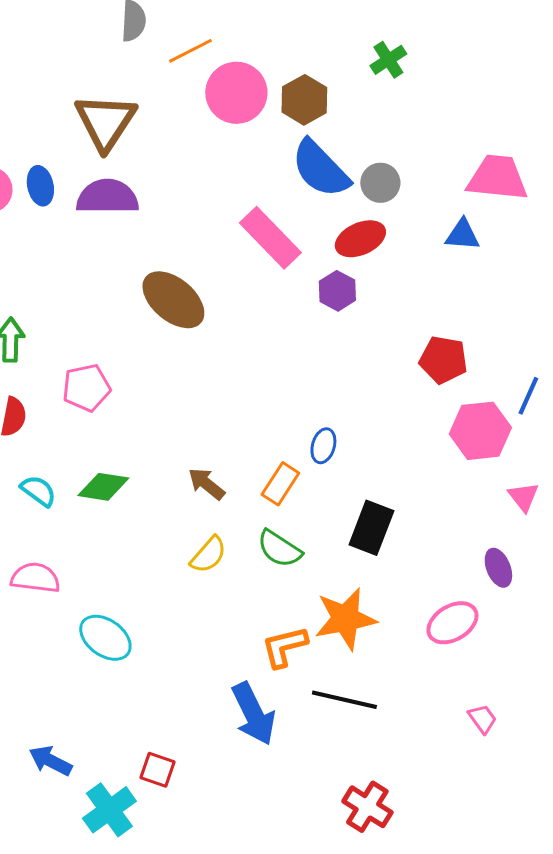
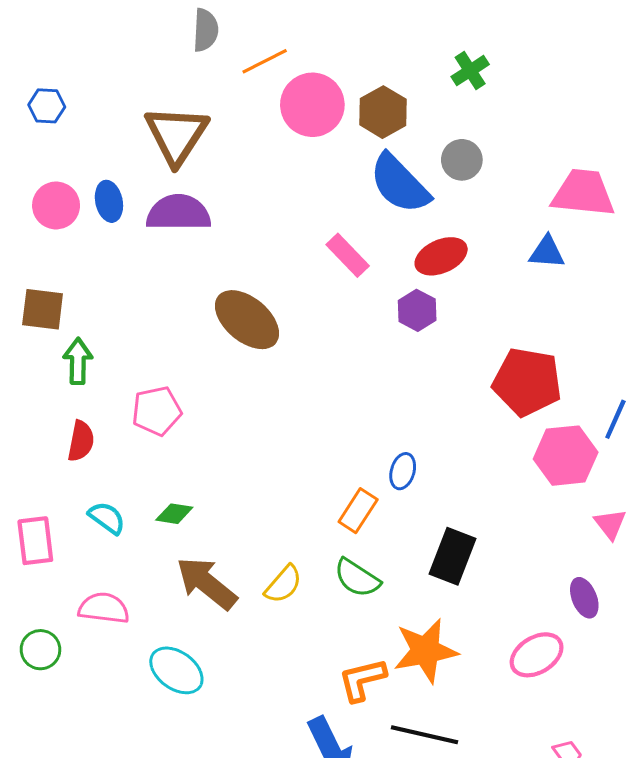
gray circle: (380, 183) -> (462, 160), moved
pink rectangle: (270, 238) -> (348, 255), size x0.7
red pentagon: (443, 360) -> (527, 382), size x1.4
brown arrow: (206, 484) -> (207, 583), moved, size x1.6
green diamond: (103, 487) -> (174, 514), size x0.7

